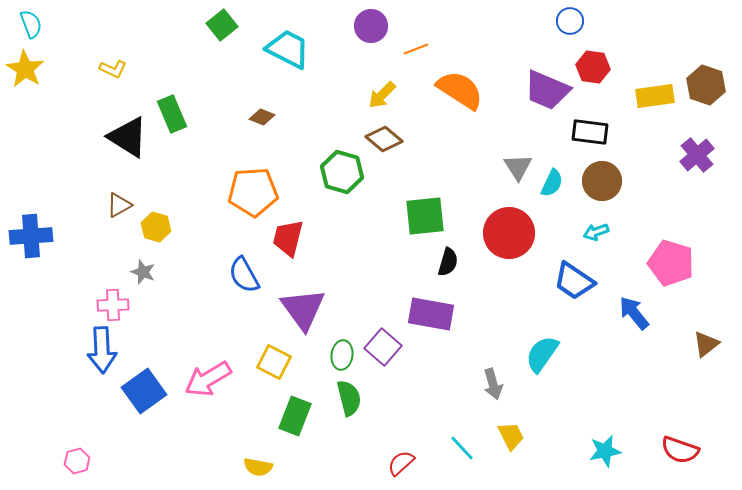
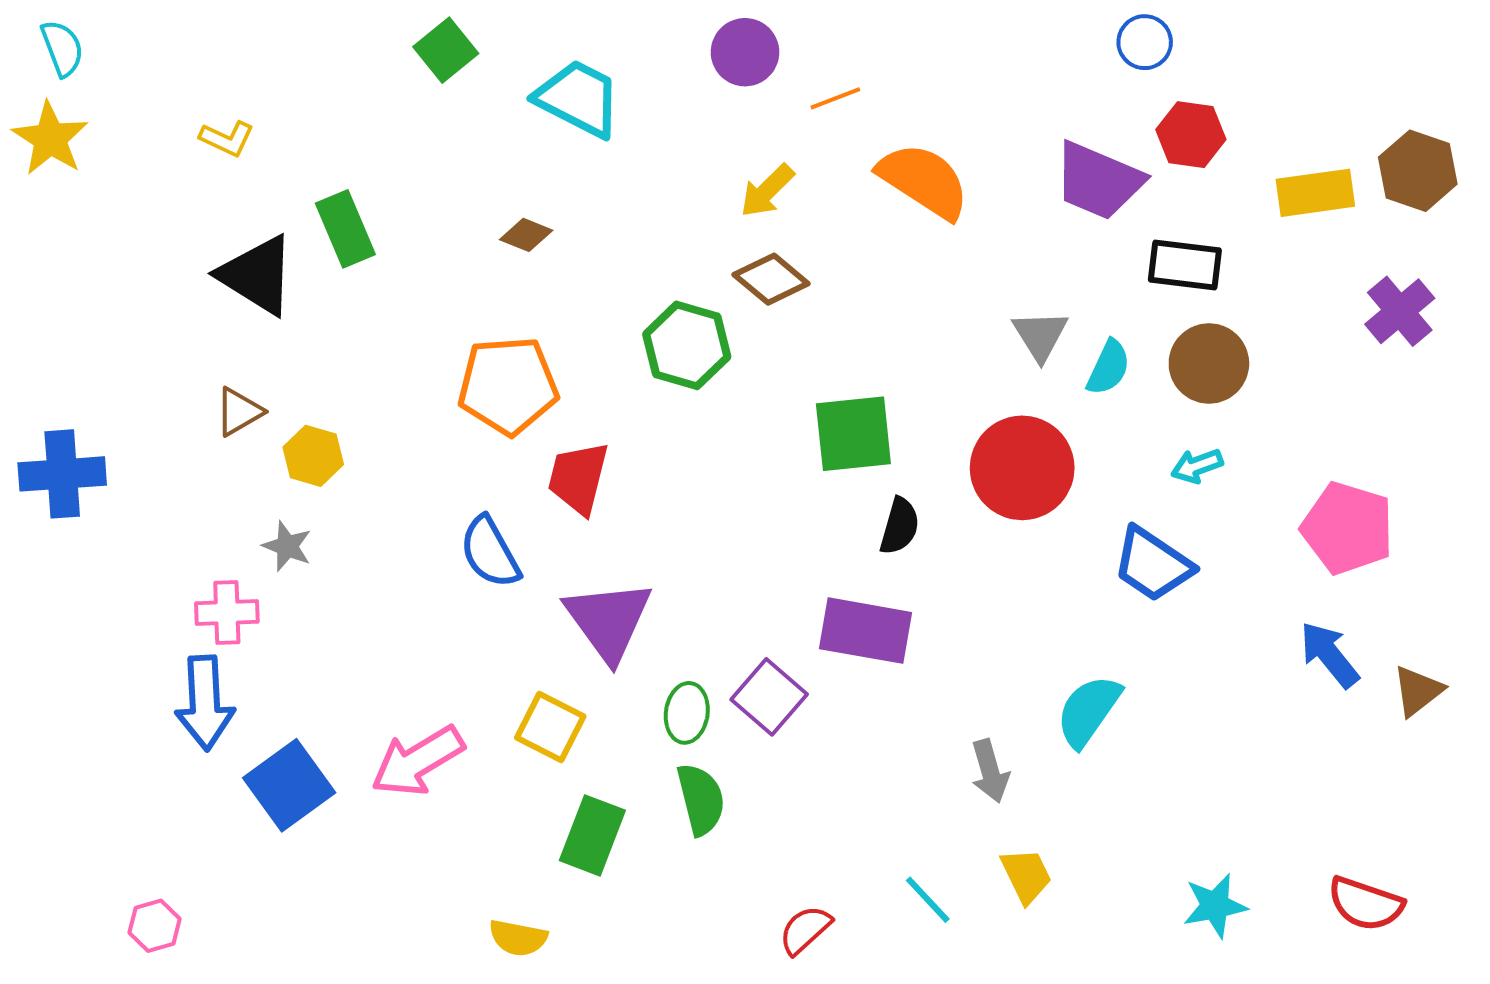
blue arrow: (634, 313) -> (1329, 655), moved

